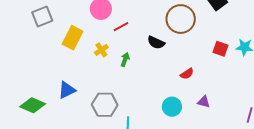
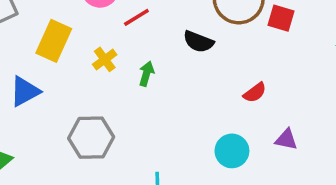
red square: (221, 49) -> (281, 18), moved
blue triangle: (67, 90) -> (25, 91), moved
gray hexagon: (105, 105) -> (91, 138), moved

